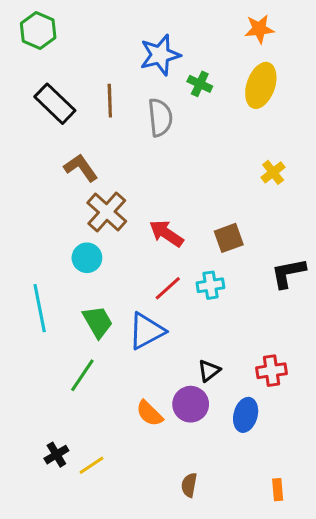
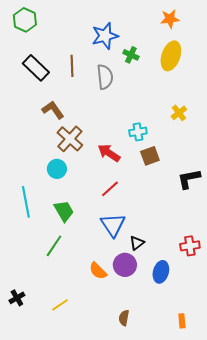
cyan cross: (210, 285) -> (138, 132), moved
blue triangle: (146, 331) -> (113, 225), moved, turned -36
red cross: (271, 371) -> (190, 246), moved
black cross: (56, 455) -> (17, 298), moved

